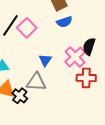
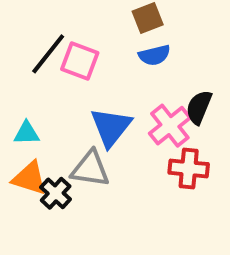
pink square: (27, 28) -> (80, 61), turned -30
blue triangle: (45, 60) -> (111, 127), size x1.6

